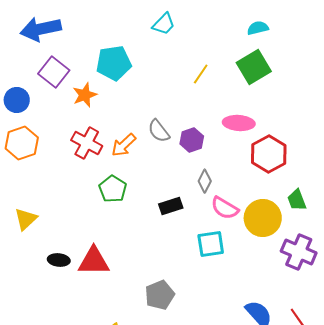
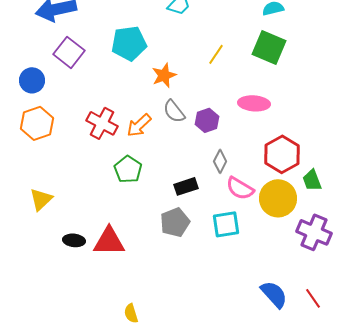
green square: (254, 67) -> (269, 47), turned -36
orange star: (85, 95) -> (164, 75), moved
red hexagon: (269, 154) -> (282, 154), moved
gray pentagon: (160, 295) -> (175, 222), moved

